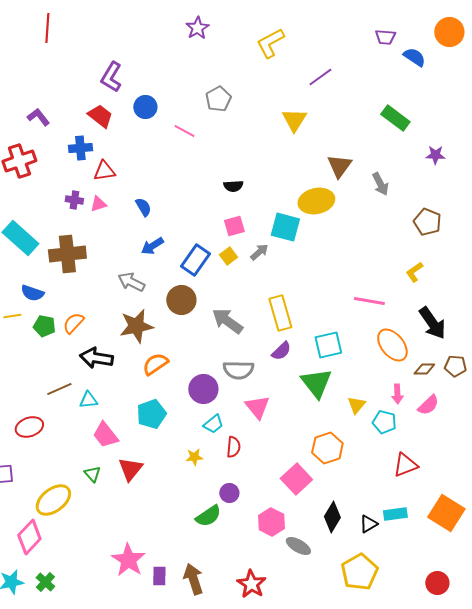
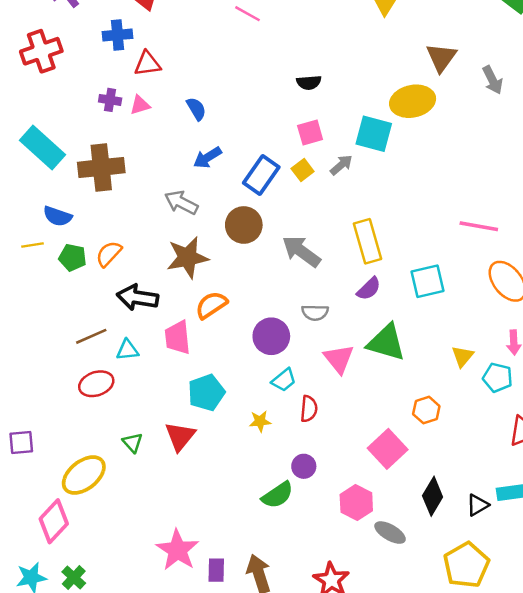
gray semicircle: (238, 370) -> (315, 313), size x0.7
green triangle: (316, 383) -> (386, 343), moved, turned -36
cyan pentagon: (151, 414) -> (206, 393), moved
red ellipse: (29, 427) -> (96, 384), moved
pink trapezoid: (105, 435) -> (178, 338), moved, turned 32
orange hexagon: (327, 448) -> (426, 410), size x0.7

